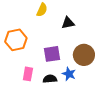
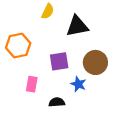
black triangle: (68, 23) -> (77, 26), size x1.5
black semicircle: (50, 79) -> (57, 102), moved

